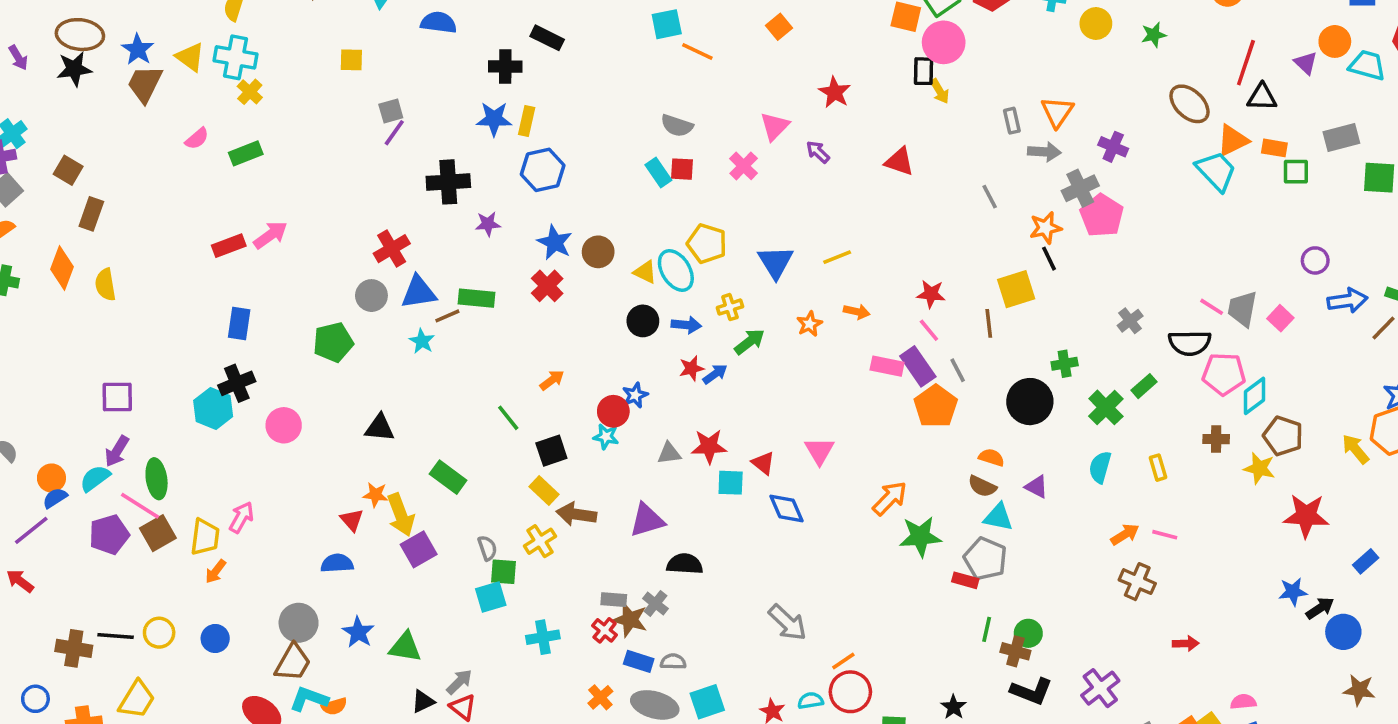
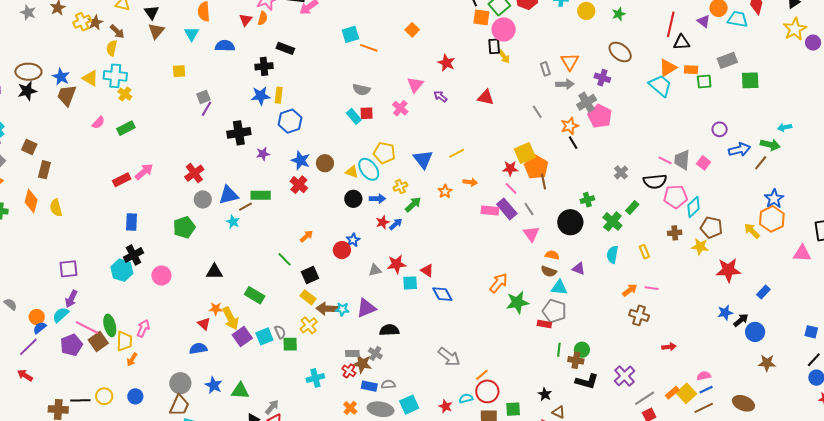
brown ellipse: (1189, 104) -> (620, 52), moved
red cross: (392, 249) -> (194, 173), moved
yellow square: (1016, 289) -> (525, 153), moved
orange pentagon: (936, 406) -> (536, 167), moved
cyan star: (606, 437) -> (342, 309), moved
pink triangle: (819, 451) -> (531, 234), moved
green ellipse: (157, 479) -> (110, 325), moved
cyan square: (491, 597) -> (264, 336), moved

